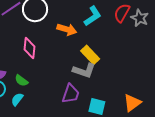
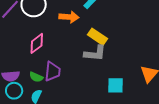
pink diamond: (29, 48) -> (37, 43), turned 60
purple trapezoid: (71, 94) -> (52, 71), moved

